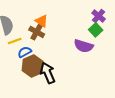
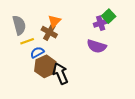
purple cross: (99, 16) -> (101, 23), moved, turned 32
orange triangle: (42, 21) -> (54, 21), turned 40
green square: (96, 30) -> (109, 16), moved

